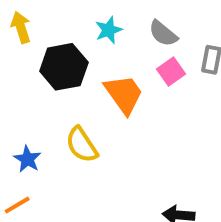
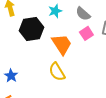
yellow semicircle: (82, 145) -> (57, 72), moved

